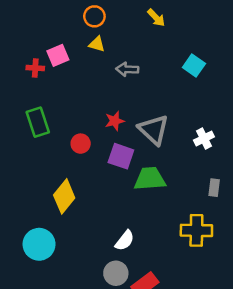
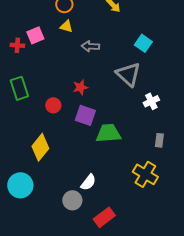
gray triangle: (154, 130) -> (128, 74), moved
yellow cross: (196, 230) -> (145, 174), turned 30
gray circle: (116, 273) -> (72, 200), moved

